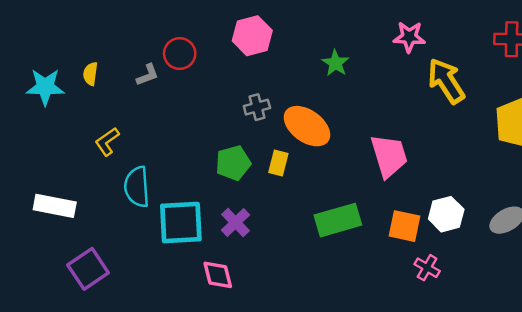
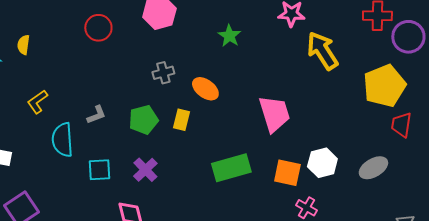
gray L-shape: (148, 75) -> (96, 115), moved
orange ellipse: (307, 126) -> (205, 89), size x0.7
cyan square: (181, 222) -> (99, 170), size x0.6

